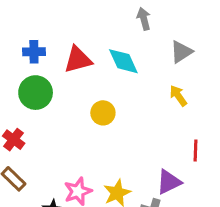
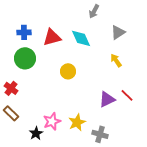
gray arrow: (144, 19) -> (94, 11), turned -136
red line: (195, 151) -> (127, 95), turned -48
purple triangle: (169, 182) -> (107, 99), moved

